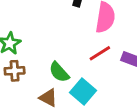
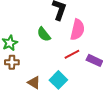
green semicircle: (59, 72) -> (44, 34), moved

